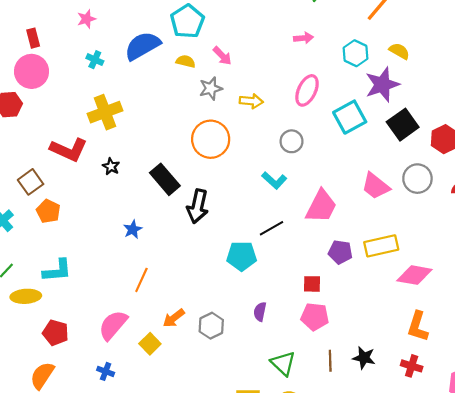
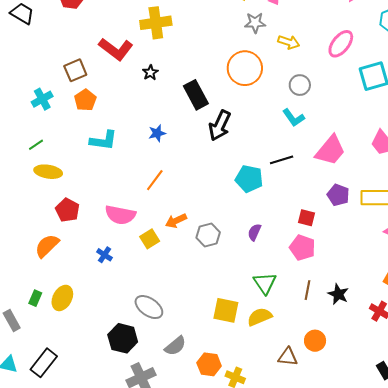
gray circle: (292, 141) -> (300, 85), moved
cyan L-shape: (57, 271) -> (103, 140), moved
pink semicircle: (113, 325) -> (120, 215), turned -132

